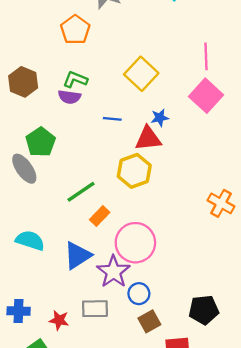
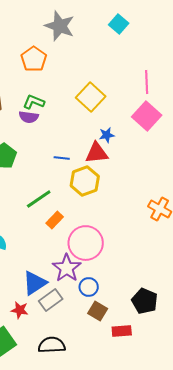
blue line: (112, 119) -> (62, 158), moved
blue triangle: (78, 255) -> (35, 283), moved
gray rectangle: (95, 309) -> (51, 300), turned -35
black pentagon: (204, 310) -> (145, 301), turned 30
brown square: (149, 321) -> (98, 311), turned -30

